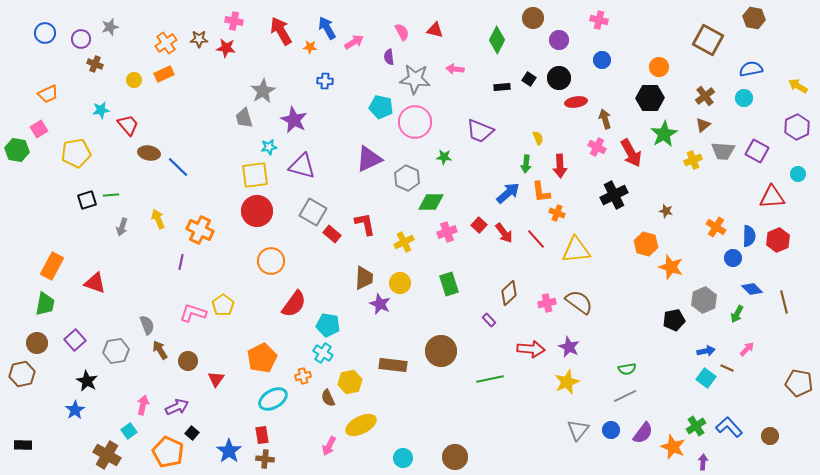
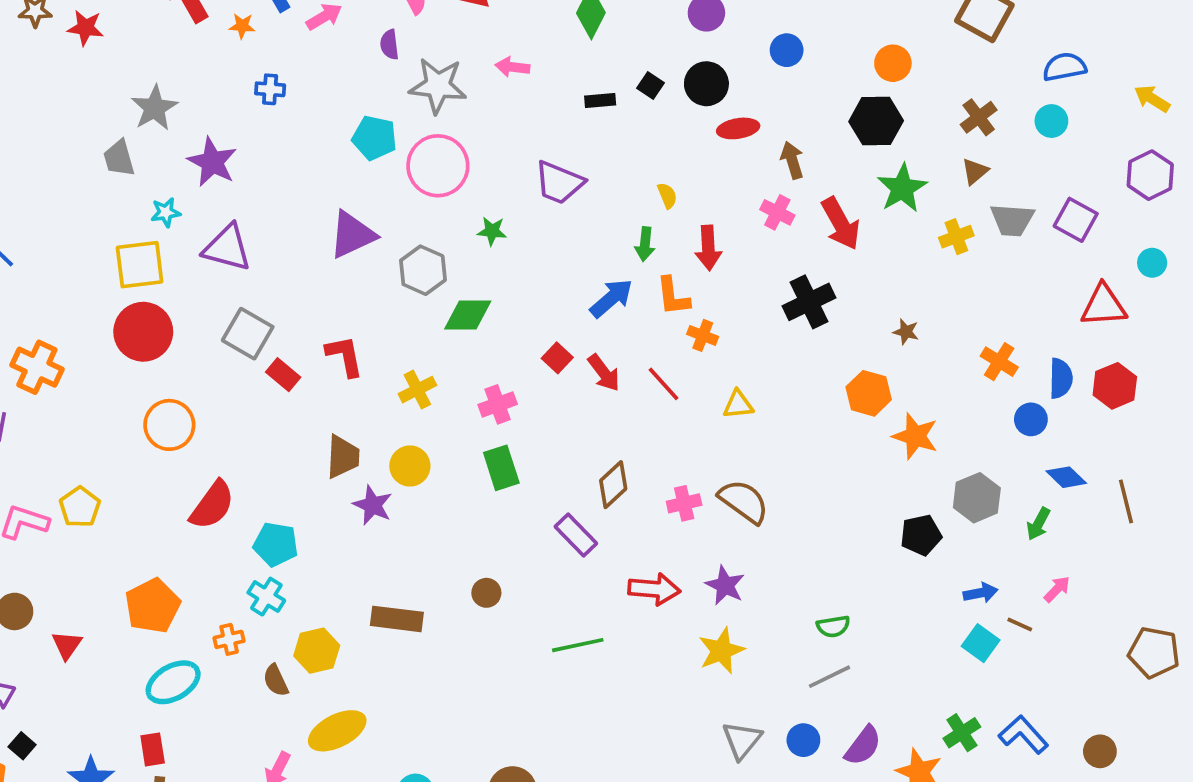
pink cross: (447, 232) -> (498, 404), moved
yellow triangle: (576, 250) -> (738, 404), size x0.6
purple rectangle: (489, 320) -> (576, 535), size x1.6
brown circle: (441, 351) -> (486, 593), size x0.5

